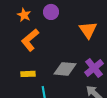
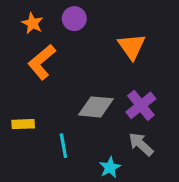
yellow rectangle: (28, 74) -> (23, 124), moved

